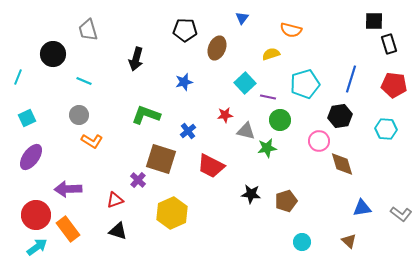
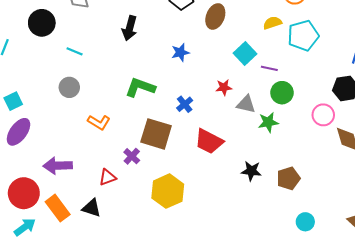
cyan pentagon: (305, 84) -> (303, 36), moved
cyan square: (27, 118) -> (13, 101), moved
orange L-shape: (92, 141) -> (99, 122), moved
black triangle: (118, 231) -> (92, 208), moved

